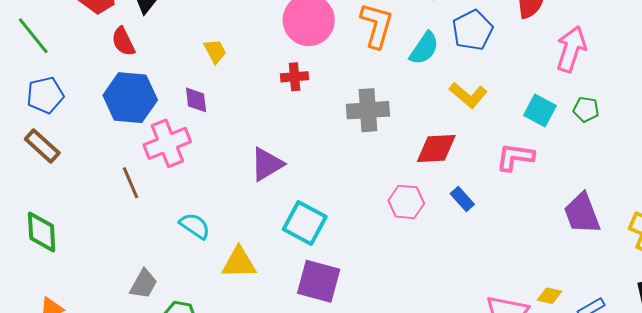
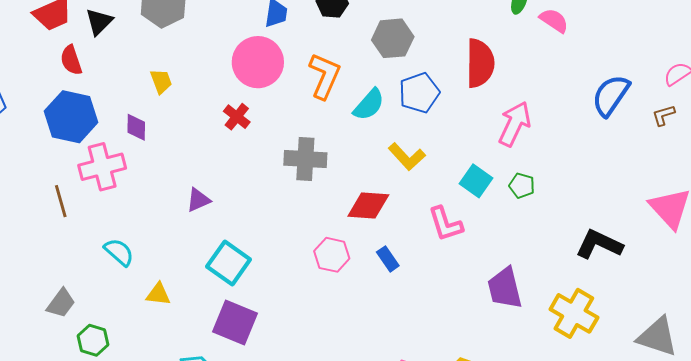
red cross: (295, 77) -> (237, 117), turned 36
pink L-shape: (515, 157) -> (445, 224), turned -123
purple triangle: (267, 164) -> (198, 200), size x0.7
yellow triangle: (239, 263) -> (158, 294), size x0.7

